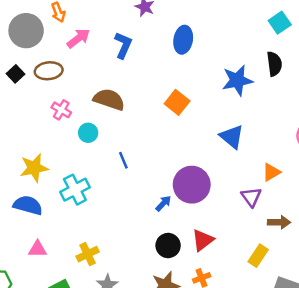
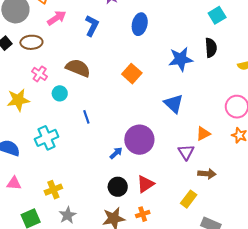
yellow star: (34, 168) -> (18, 100), moved

